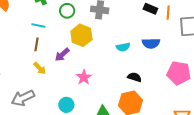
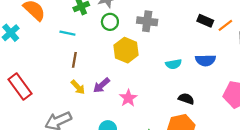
orange line: (168, 13) -> (225, 25), turned 48
cyan line: (38, 25) -> (67, 33), moved
purple arrow: (62, 55) -> (101, 85), moved

